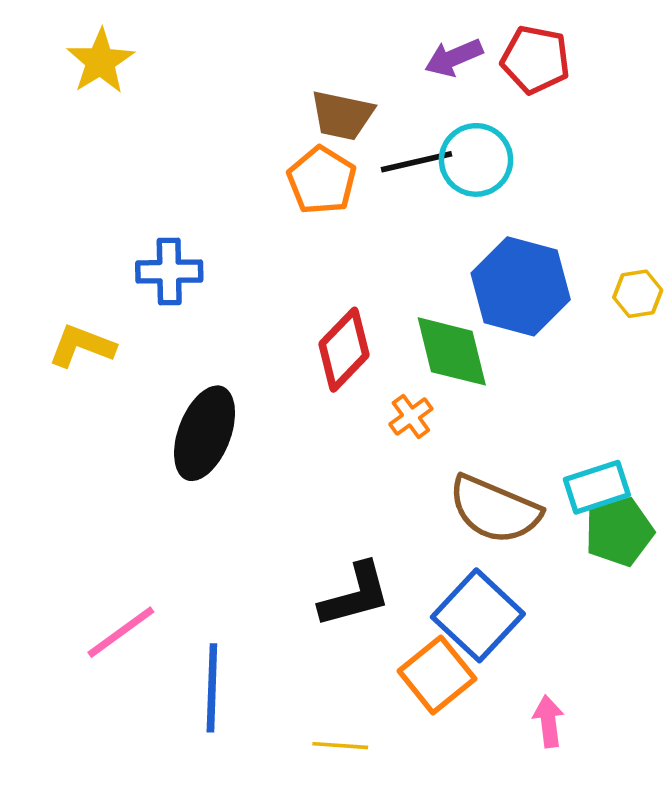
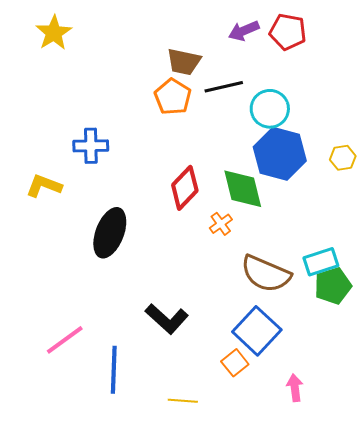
cyan circle: (476, 160) -> (270, 109), moved
black L-shape: (355, 595) -> (167, 319), moved, turned 57
orange square: (437, 675) -> (235, 363), size x0.7

